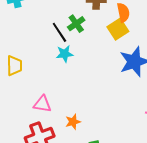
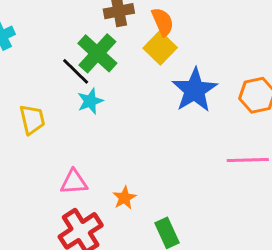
green cross: (76, 24) -> (97, 53), size x1.5
yellow trapezoid: (14, 66) -> (32, 120), moved

